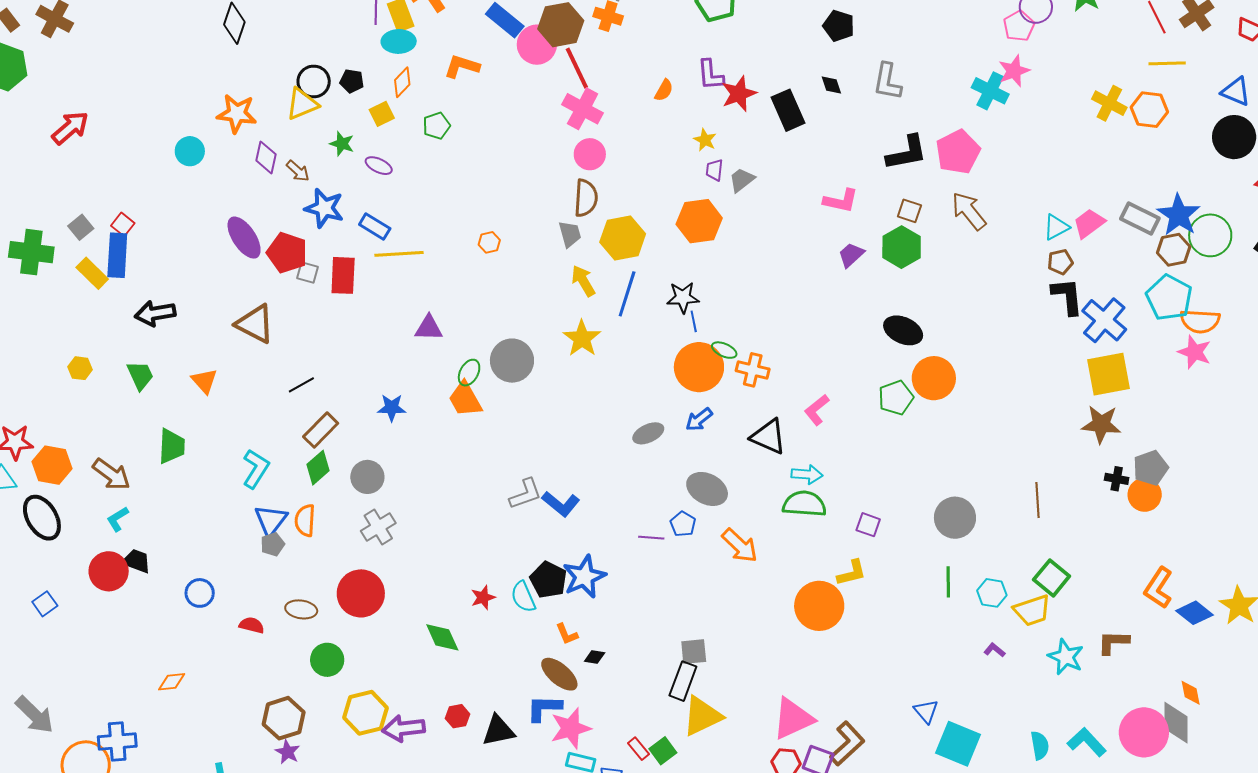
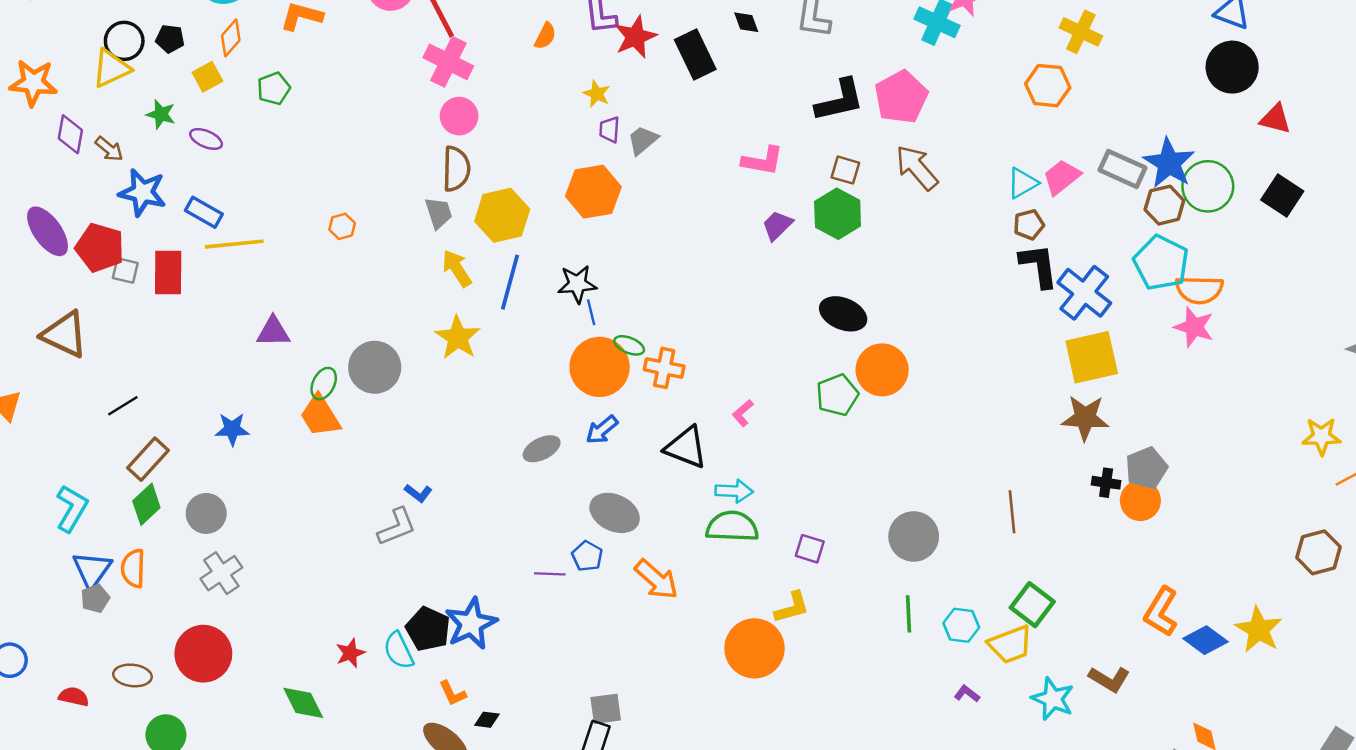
orange hexagon: (1149, 110) -> (1048, 86), moved
pink L-shape: (817, 410) -> (743, 413), size x0.7
blue L-shape: (561, 504) -> (418, 493), moved, size x0.6
brown L-shape: (1113, 642) -> (1109, 679), turned -148

